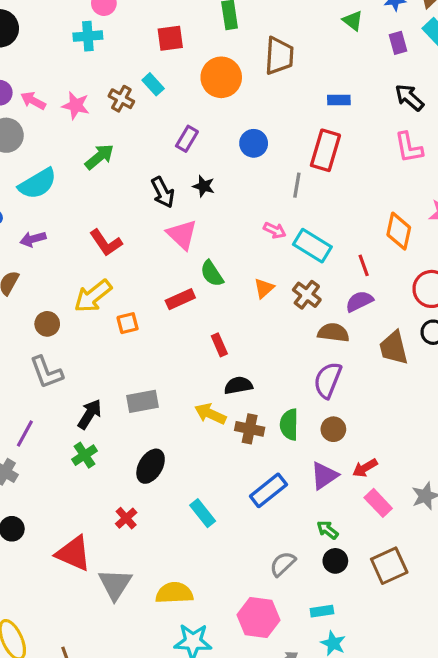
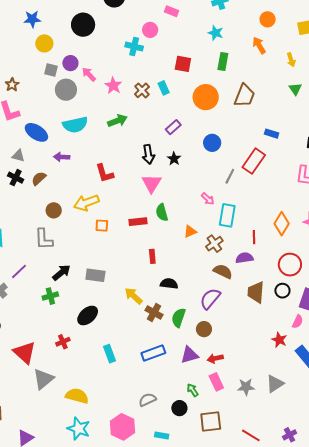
cyan rectangle: (312, 246) -> (227, 215), turned 50
black semicircle: (238, 385) -> (169, 284), moved
green arrow: (327, 530) -> (193, 390), moved

